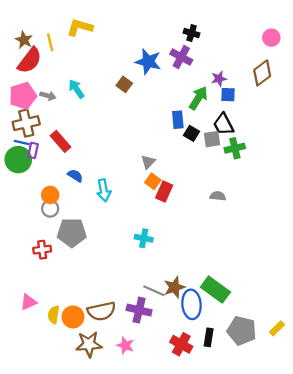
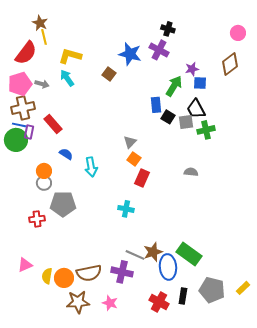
yellow L-shape: (80, 27) -> (70, 56), moved
brown star: (24, 40) -> (40, 23), moved
red rectangle: (164, 192) -> (142, 178), moved

